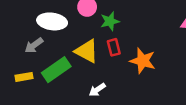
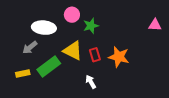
red rectangle: (114, 47) -> (95, 55), moved
white arrow: (97, 90) -> (91, 82), moved, turned 96

